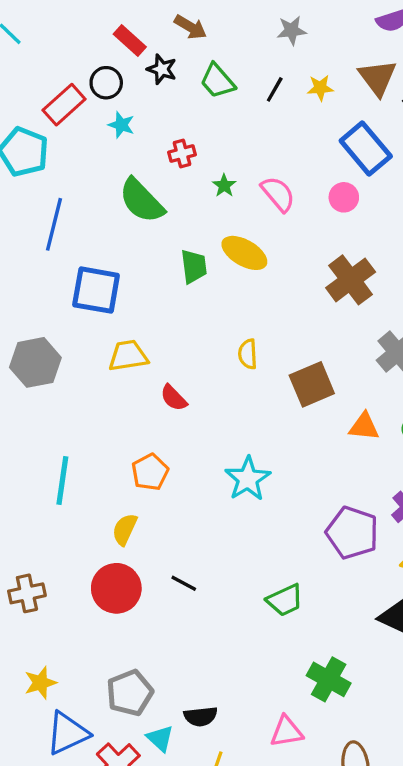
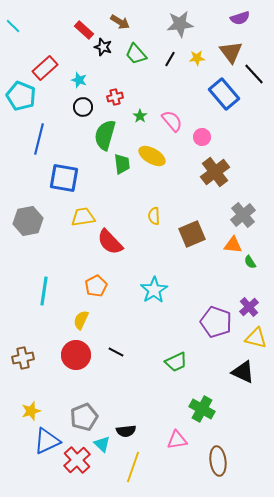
gray star: (292, 30) -> (180, 24), size x1.5
black circle: (106, 83) -> (83, 107), moved
pink circle: (344, 197) -> (202, 137), moved
green semicircle: (142, 201) -> (105, 135), moved, turned 60
red semicircle: (174, 398) -> (110, 242), size x1.6
orange triangle: (364, 427) -> (233, 245), moved

